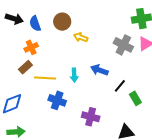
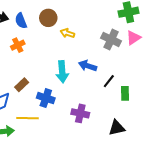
brown rectangle: (25, 67) -> (22, 85), moved
cyan arrow: (74, 75) -> (62, 72), size x1.5
yellow line: (45, 78) -> (27, 118), moved
green rectangle: (135, 98) -> (125, 93), turned 32

